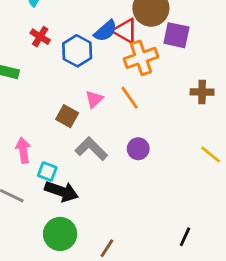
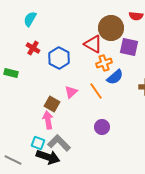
blue semicircle: (105, 31) -> (115, 77), moved
orange cross: (141, 58) -> (104, 63), size x0.7
gray L-shape: (91, 149) -> (59, 143), moved
pink arrow: (23, 150) -> (48, 120), moved

